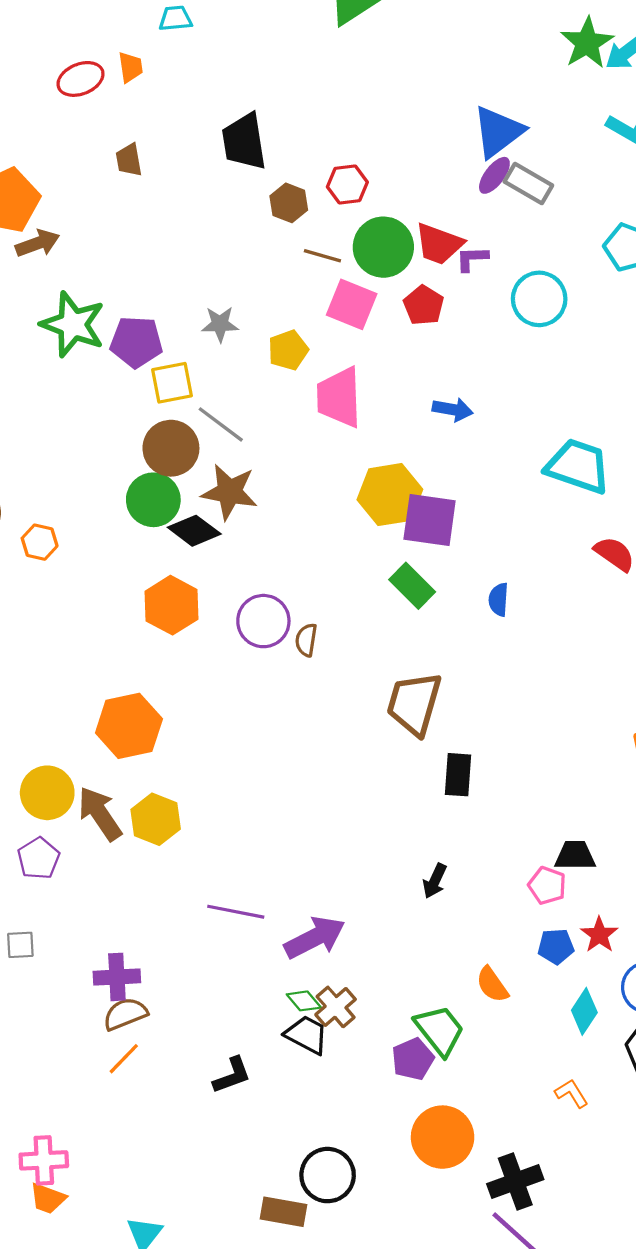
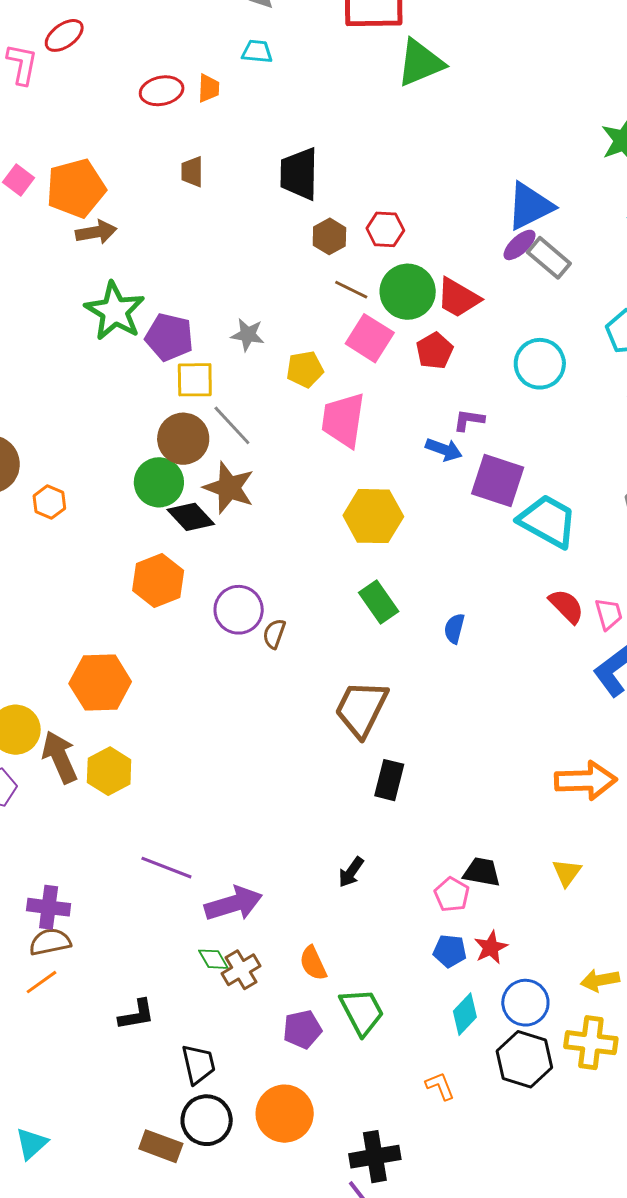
purple L-shape: (472, 259) -> (469, 420), moved
purple square: (430, 520) -> (498, 480), moved
orange semicircle: (492, 985) -> (313, 963), moved
green trapezoid: (440, 1030) -> (362, 1012), moved
black trapezoid: (307, 1035) -> (198, 1064), moved, turned 39
orange circle: (443, 1137) -> (285, 1114), moved

